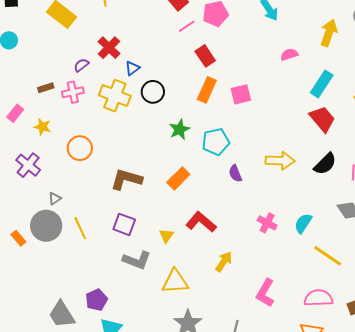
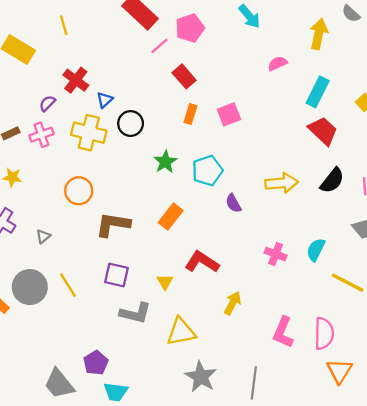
orange rectangle: (207, 90) -> (190, 114), size x0.7
orange circle: (80, 148) -> (79, 191), moved
gray triangle: (55, 199) -> (43, 236), moved
pink semicircle: (318, 298) -> (324, 333), moved, turned 100

